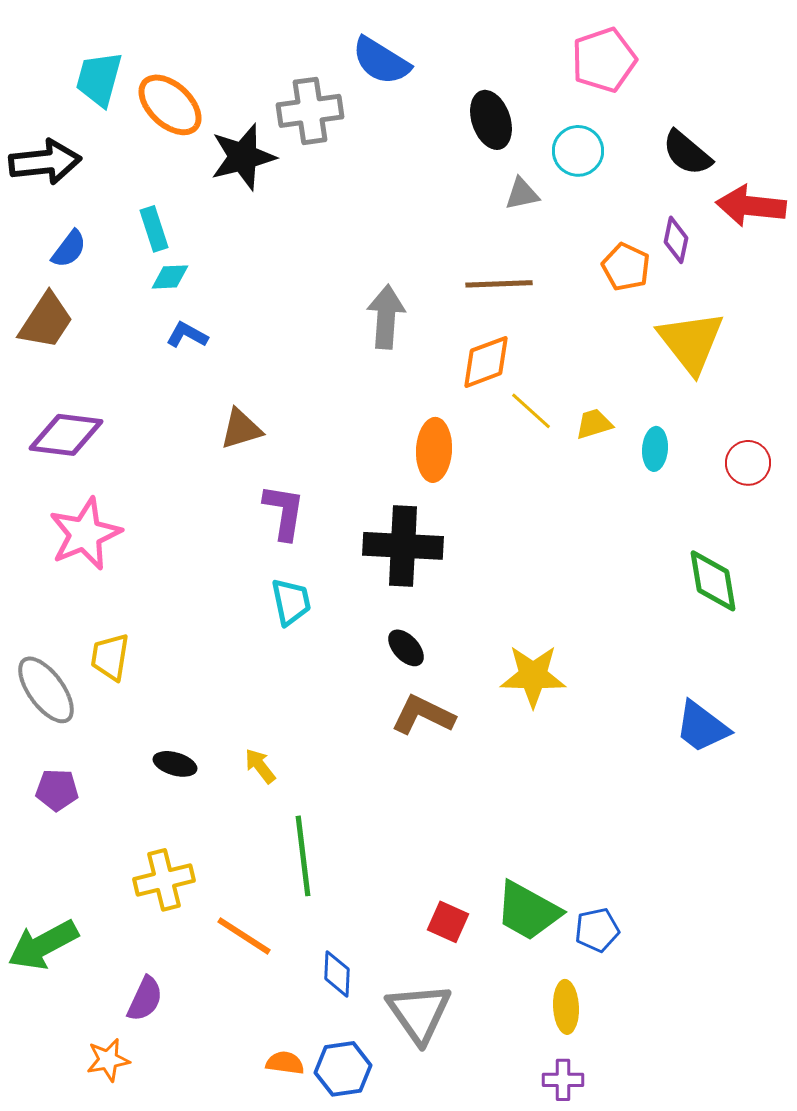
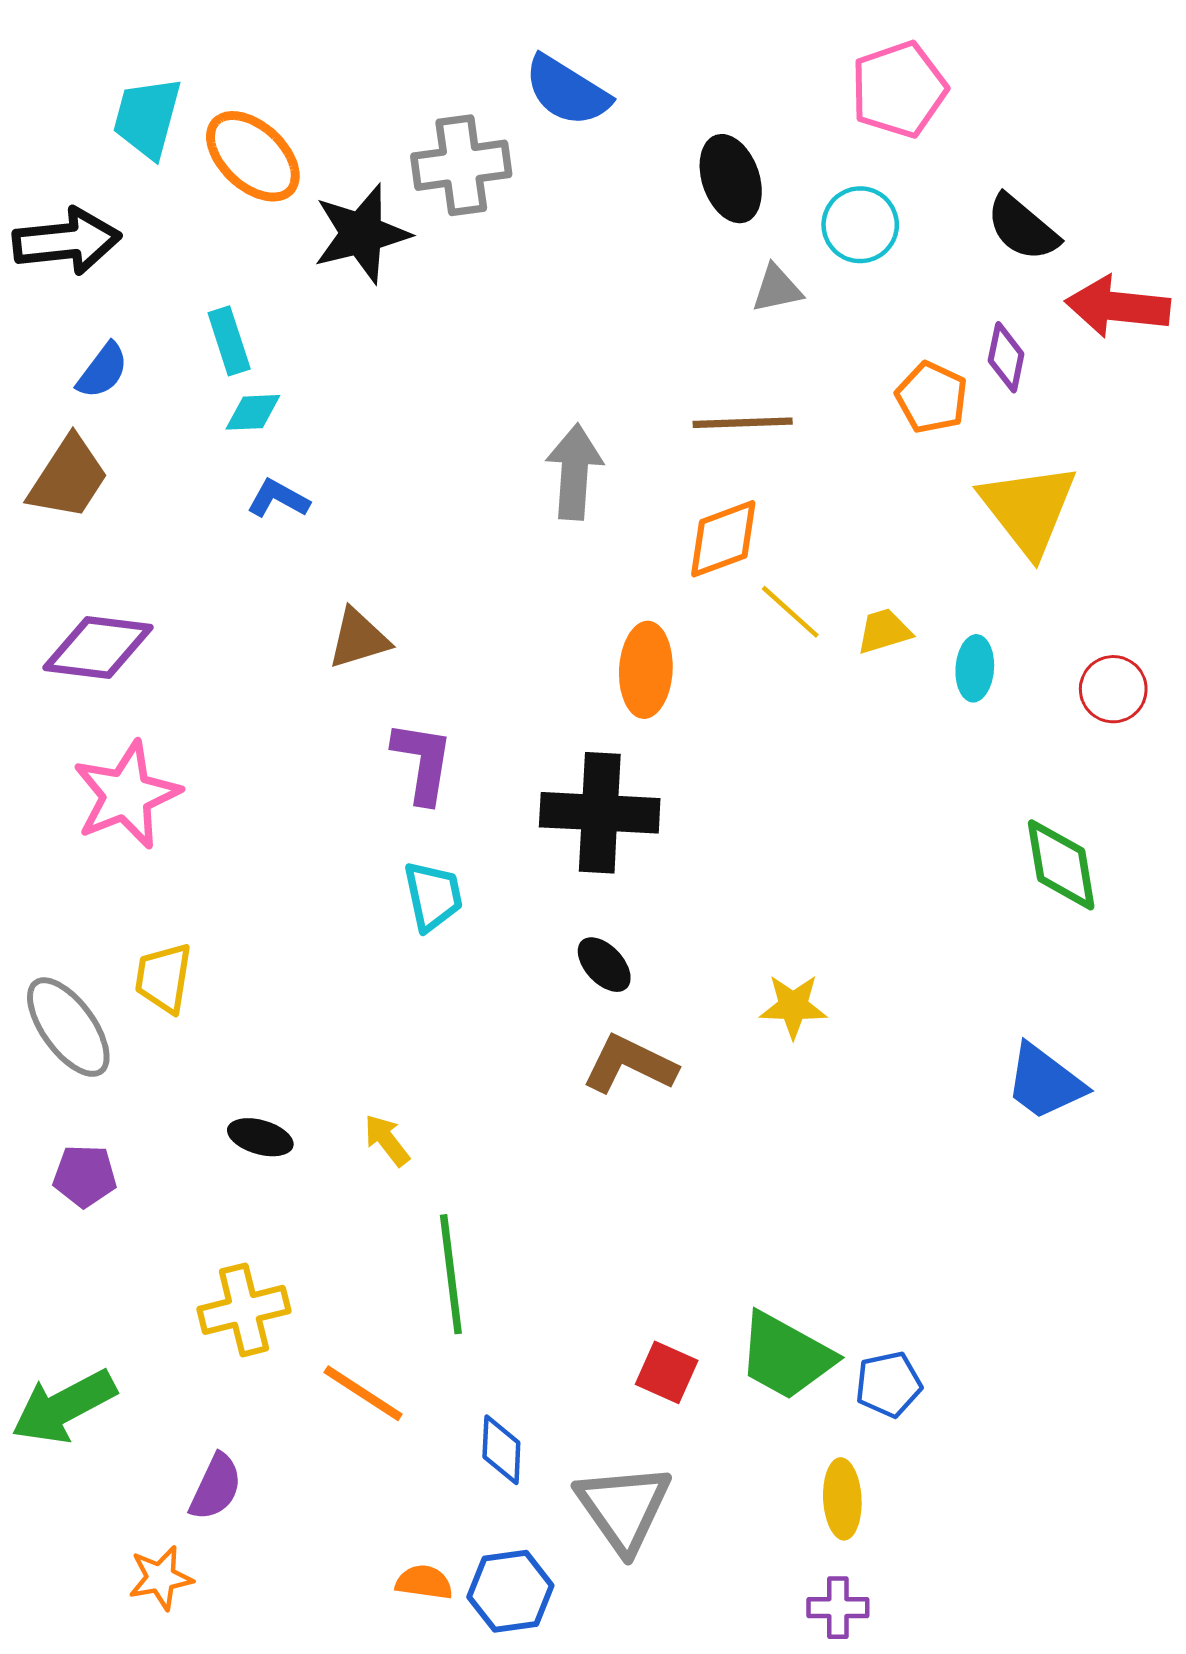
yellow star: (533, 676) -> (793, 1006), size x0.7

